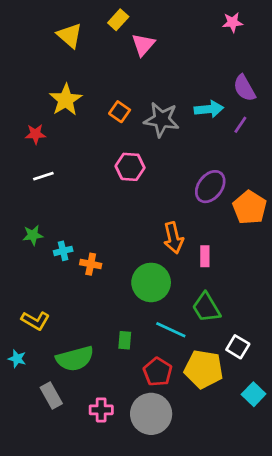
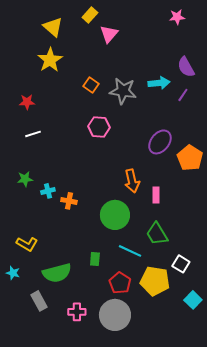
yellow star: (66, 100) -> (50, 60), moved

